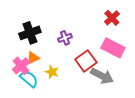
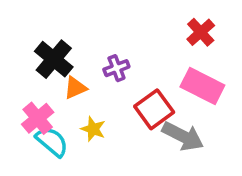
black cross: (30, 33) -> (54, 59), turned -30
orange triangle: (33, 58) -> (75, 88), moved

